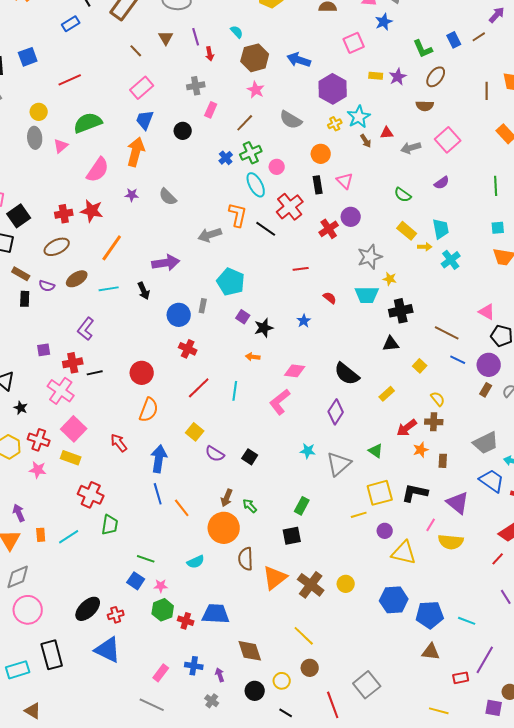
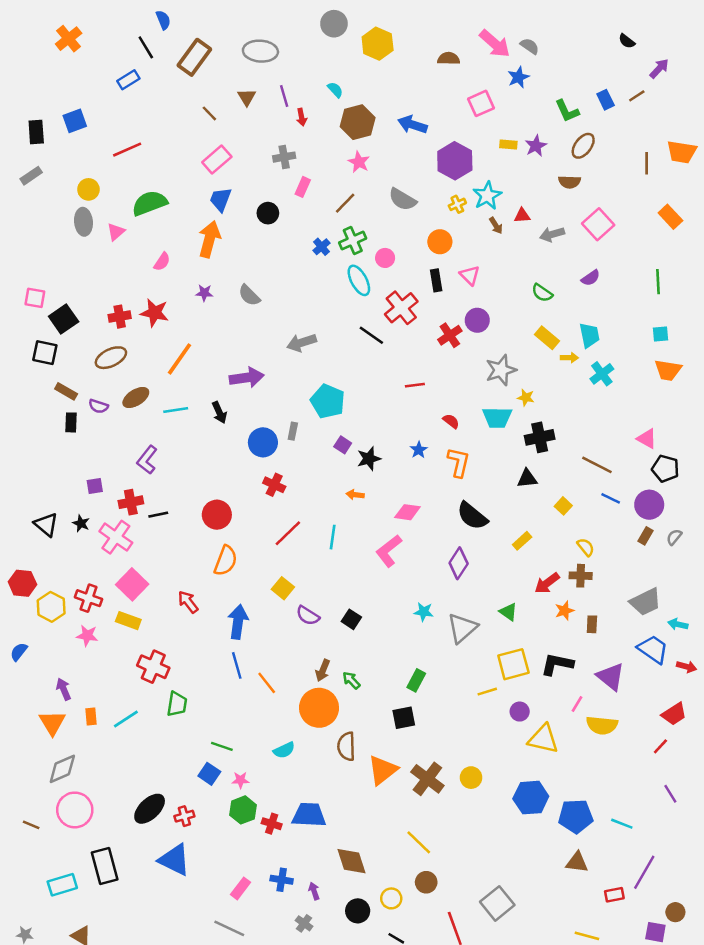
pink semicircle: (98, 170) -> (162, 262), size x0.6
orange L-shape: (238, 215) -> (459, 462), moved
black star: (21, 408) -> (81, 523), moved

